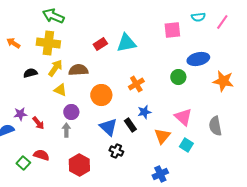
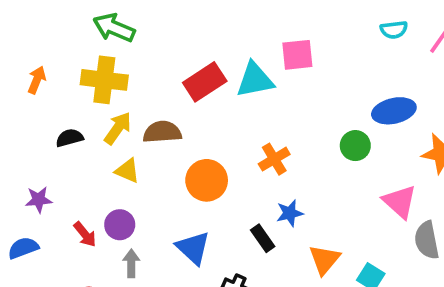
pink square: (172, 30) -> (297, 55), moved
orange arrow: (13, 43) -> (37, 80), turned 80
red rectangle: (100, 44) -> (205, 82), size x1.5
purple circle: (71, 112) -> (120, 225), moved
purple star: (20, 114) -> (39, 200), moved
pink triangle: (183, 117) -> (400, 202), moved
blue triangle: (108, 127) -> (193, 248), moved
gray arrow: (66, 130) -> (131, 263), moved

